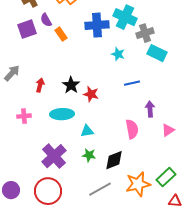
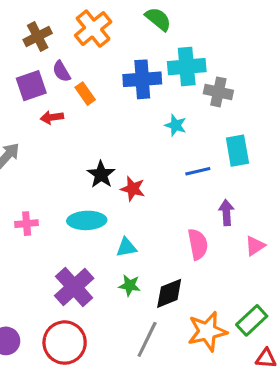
cyan cross: (125, 17) -> (187, 67), turned -30
gray cross: (145, 33) -> (218, 92), turned 30
cyan rectangle: (157, 53) -> (237, 151), moved, turned 54
red arrow: (40, 85) -> (52, 117), moved, turned -112
gray line: (100, 189) -> (147, 339), turned -35

